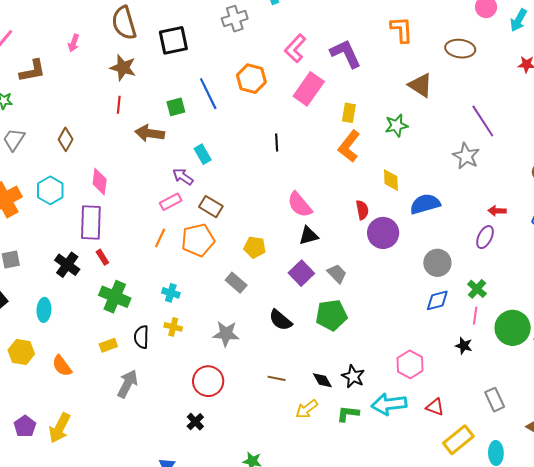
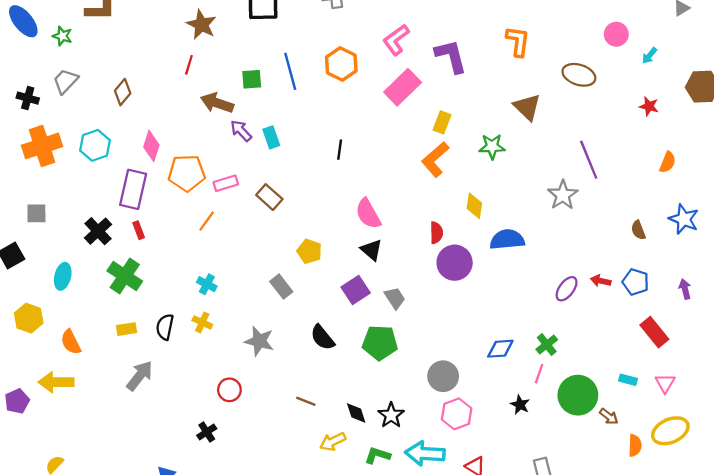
cyan arrow: (518, 20) -> (649, 56), size x0.7
black line: (277, 142) -> (340, 150), moved
purple arrow: (183, 177) -> (241, 131), moved
red arrow: (497, 211) -> (601, 281), moved
black triangle: (309, 236) -> (371, 250), turned 45
orange pentagon: (198, 240) -> (187, 173), moved
gray circle: (437, 263) -> (443, 376), moved
green cross: (115, 297) -> (125, 276), moved
red circle: (208, 381) -> (229, 390), size x0.7
yellow arrow: (60, 428) -> (56, 382), moved, turned 52

